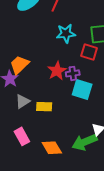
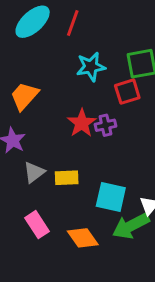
red square: (89, 52) -> (127, 92), turned -30
orange trapezoid: (19, 65) -> (24, 96), moved
cyan square: (82, 89) -> (111, 197), moved

